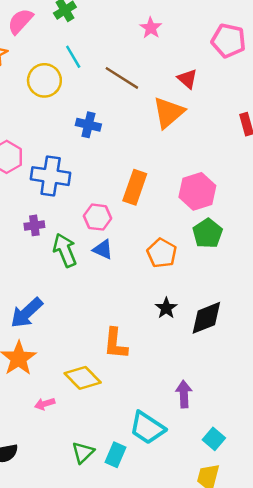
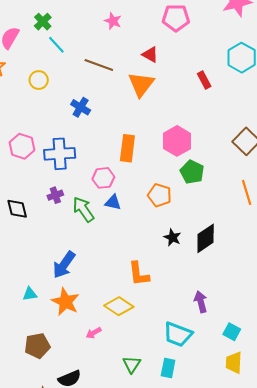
cyan line: (73, 57) -> (56, 45), moved
yellow circle: (44, 80) -> (39, 80), size x0.7
blue cross: (88, 125) -> (81, 107), turned 30
cyan rectangle: (116, 455) -> (168, 368), moved

